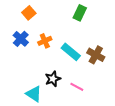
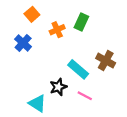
green rectangle: (80, 13) -> (81, 22), moved
orange cross: (45, 41) -> (57, 30), moved
cyan rectangle: (71, 52) -> (78, 69), moved

